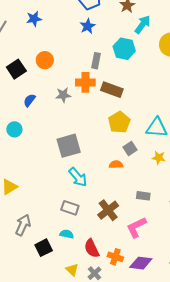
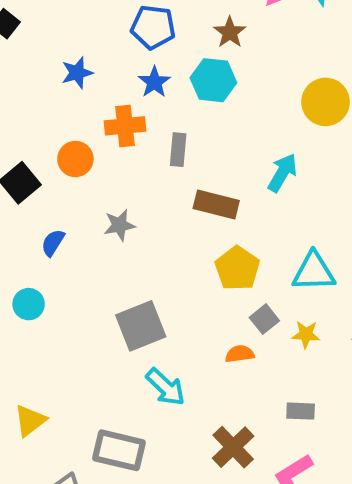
blue star: (34, 19) -> (77, 73), moved
cyan arrow: (143, 24) -> (282, 173), moved
cyan hexagon: (124, 49) -> (213, 80), moved
orange cross: (85, 82) -> (125, 126), moved
yellow star: (159, 158) -> (306, 334), moved
gray rectangle: (70, 208) -> (119, 450), moved, size x1.4

